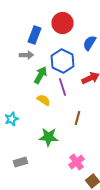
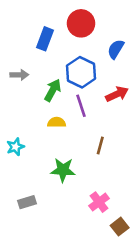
gray arrow: (26, 55) -> (19, 75), moved
yellow semicircle: (44, 100) -> (57, 122), turned -32

